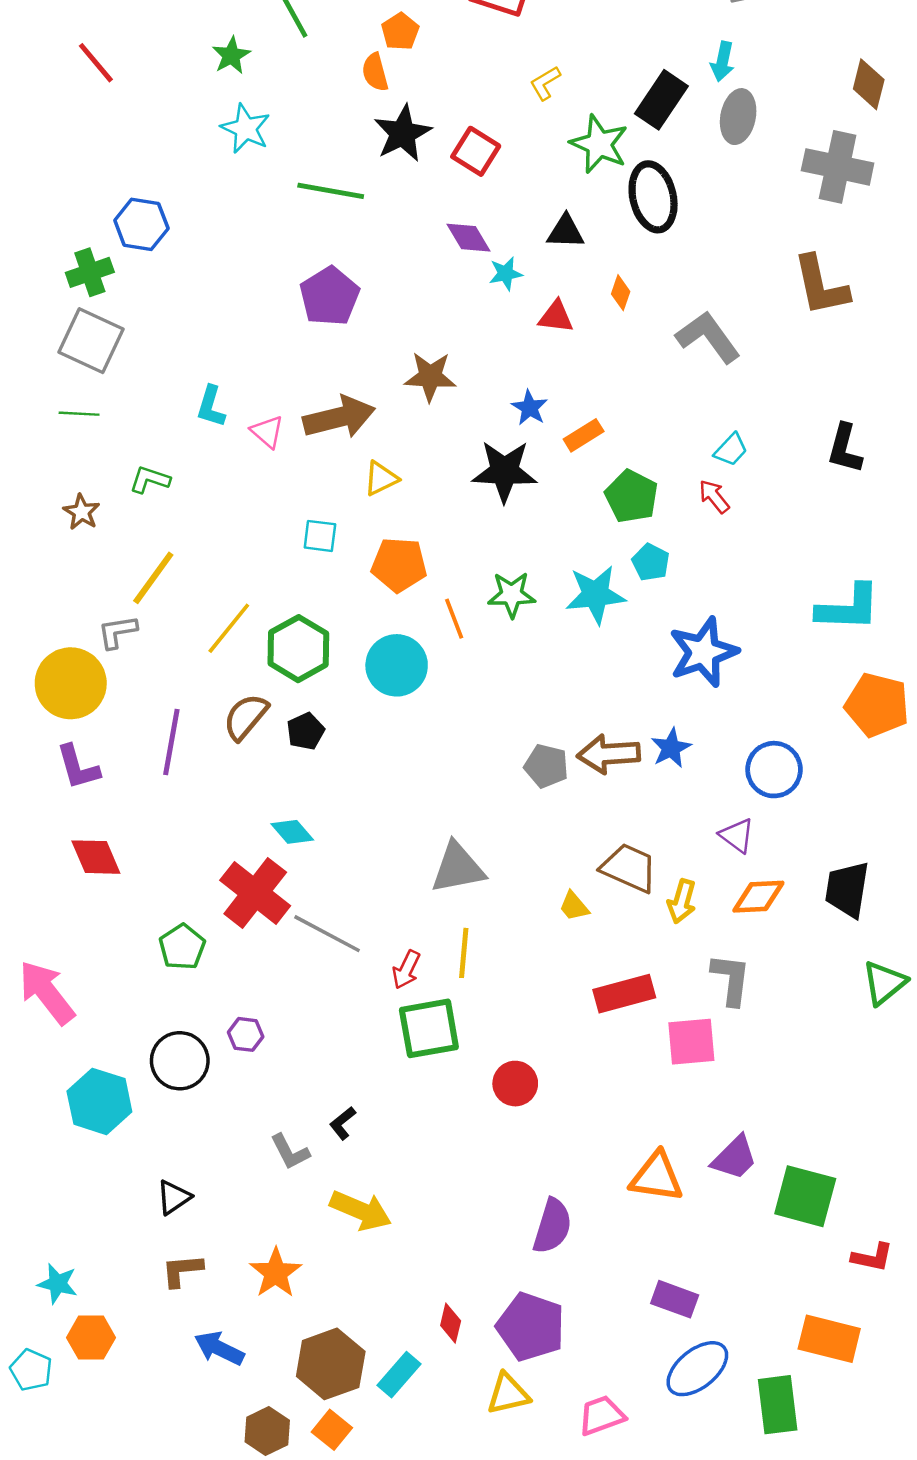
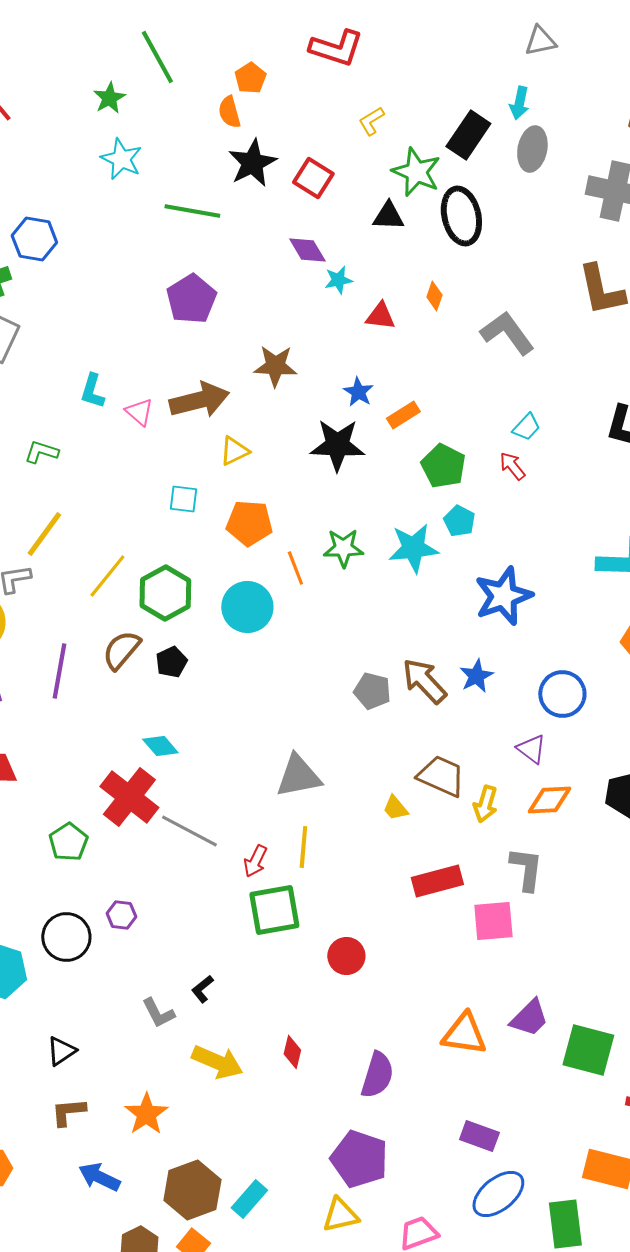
black triangle: (566, 232) -> (388, 216), moved
brown arrow: (609, 754) -> (424, 681), turned 51
red diamond: (451, 1323) -> (292, 1052), moved

